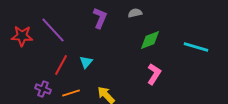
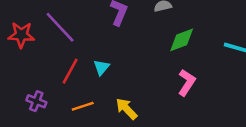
purple cross: (43, 89) -> (36, 101), moved

